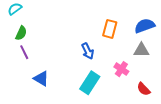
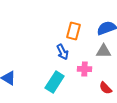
blue arrow: (88, 51) -> (63, 52), moved
pink cross: (121, 69) -> (85, 69), turned -32

